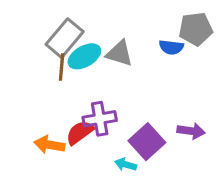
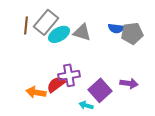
gray pentagon: (196, 29) -> (132, 33), moved
brown line: (62, 67) -> (26, 25), moved

